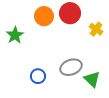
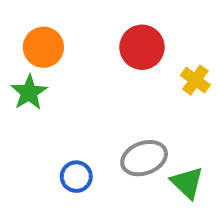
orange circle: (44, 16) -> (43, 47), moved

